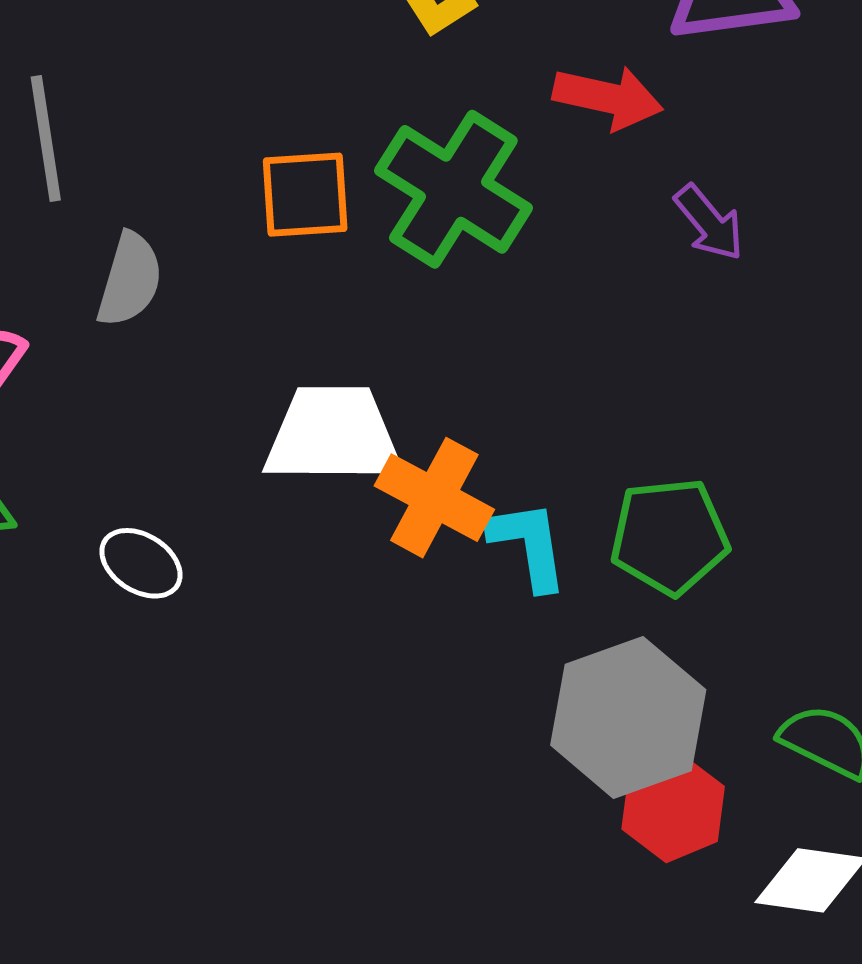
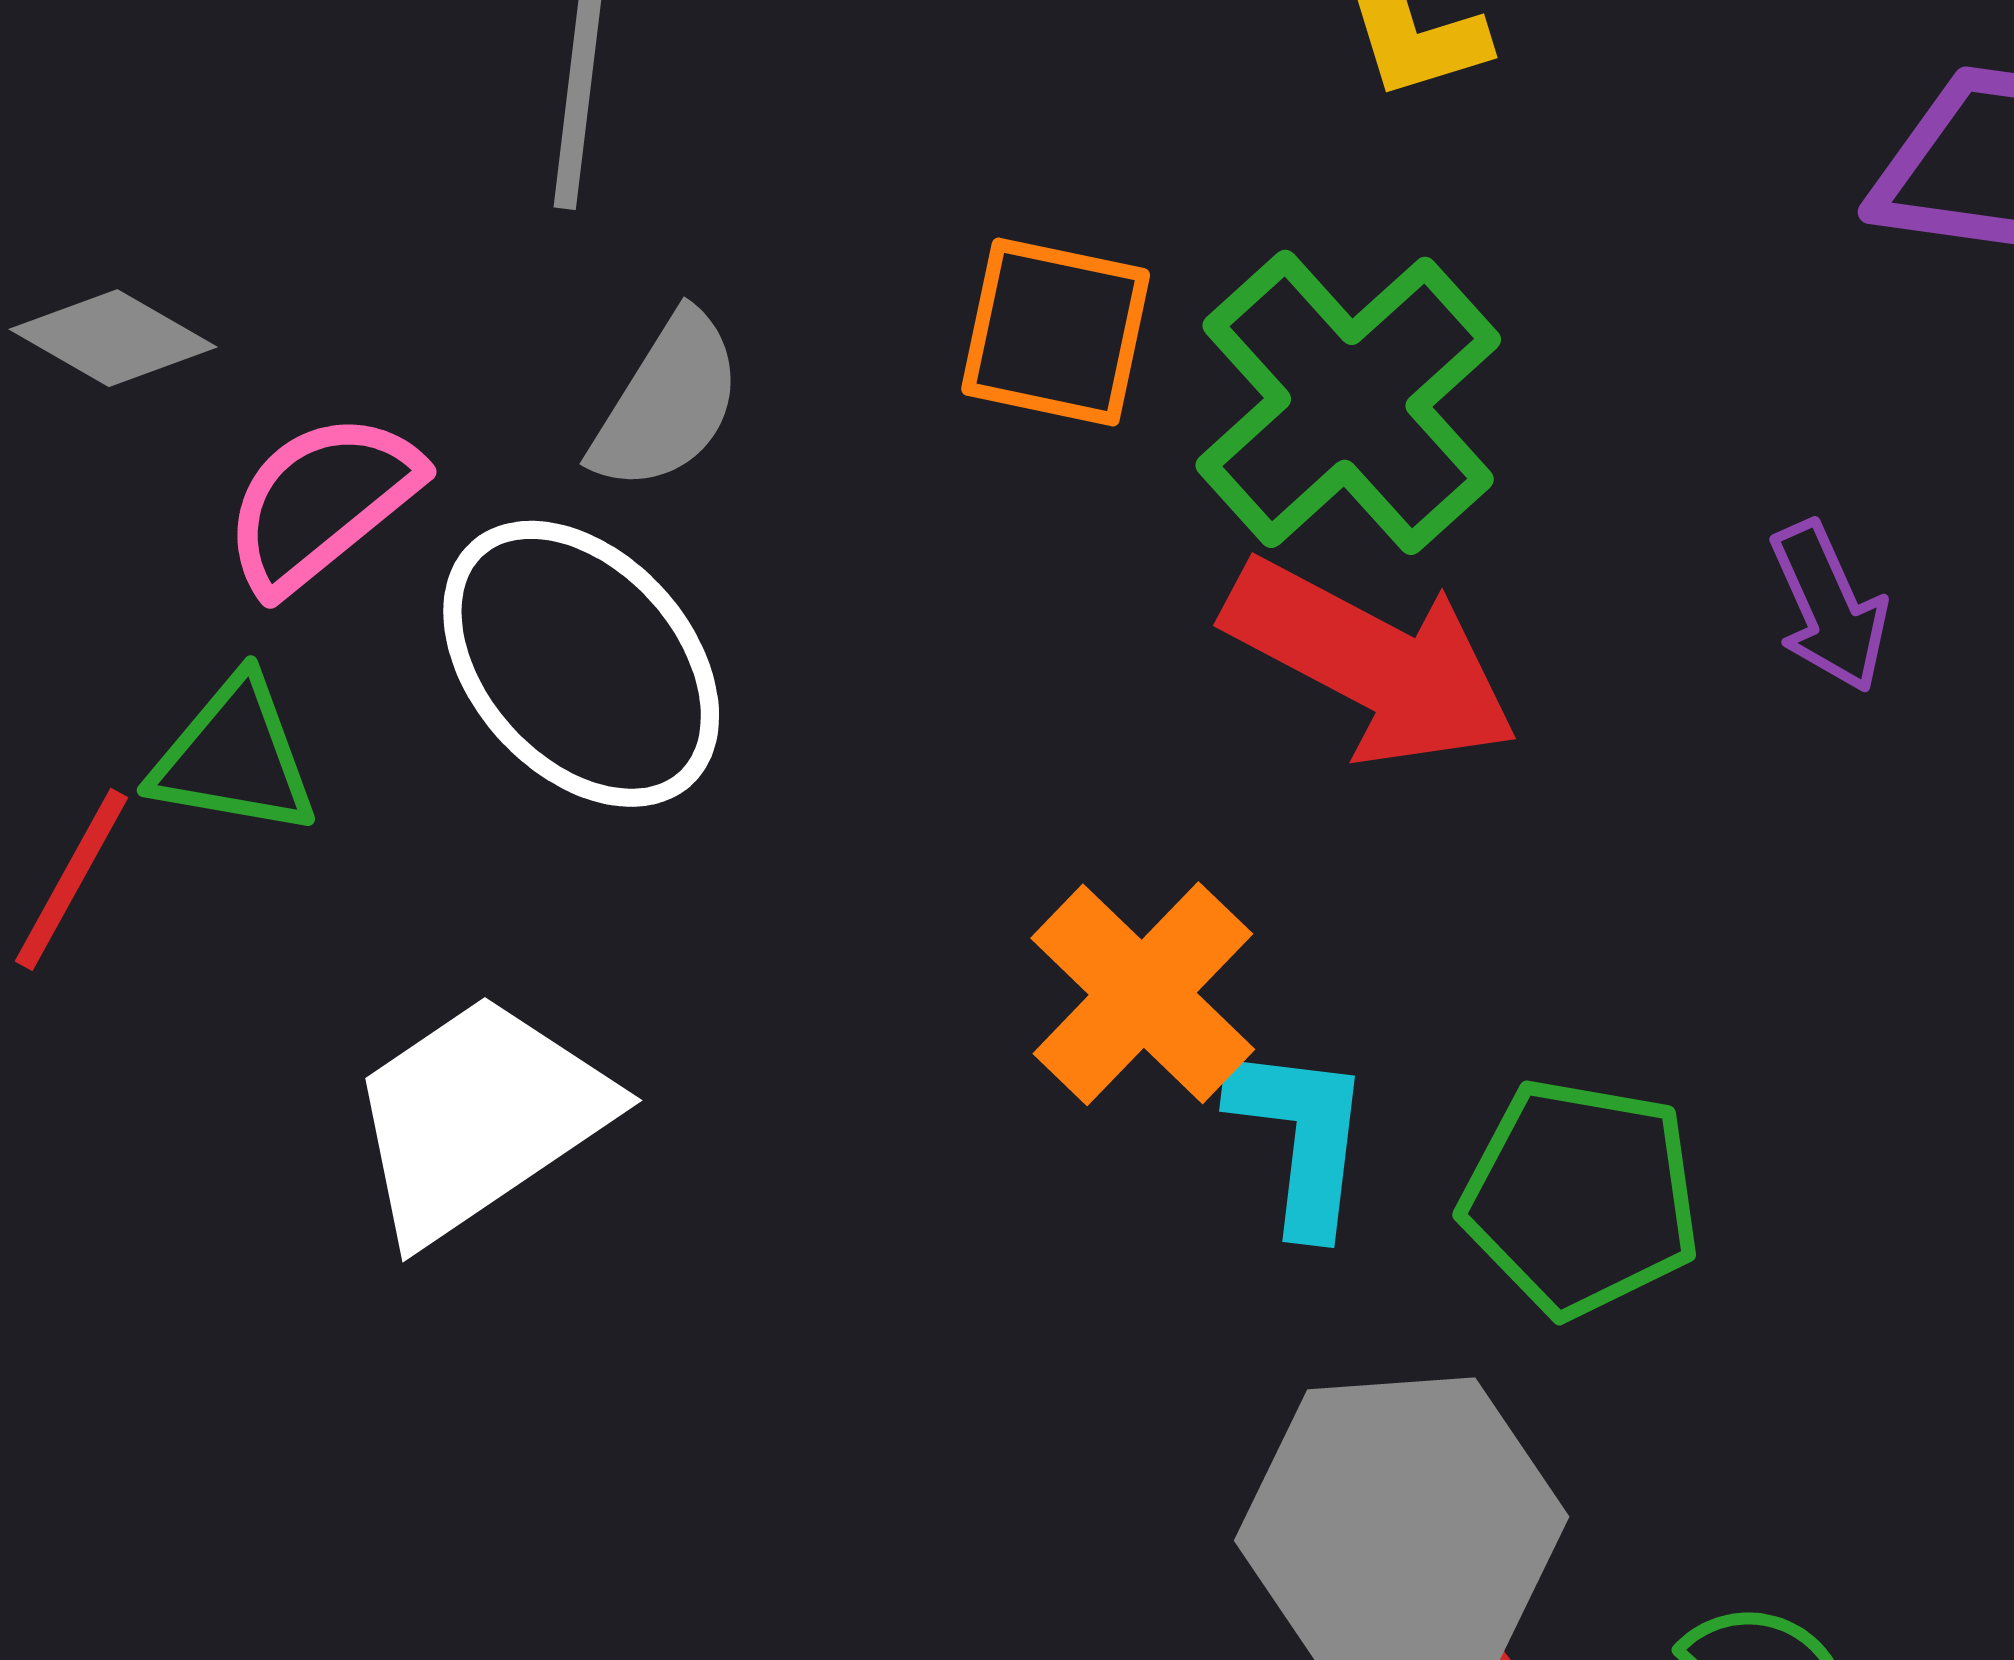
red arrow: (608, 98) -> (1371, 662), moved, size x1.4
white trapezoid: (333, 435) -> (479, 1118), moved, turned -50
white ellipse: (141, 563) -> (581, 664), moved, size x1.8

